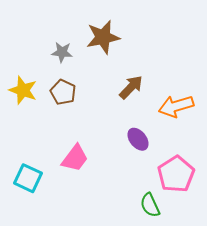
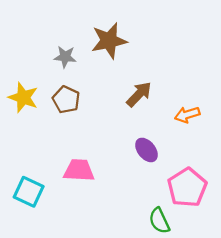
orange arrow: (176, 106) -> (187, 115), size x0.7
pink trapezoid: (75, 158) -> (79, 170), turned -124

